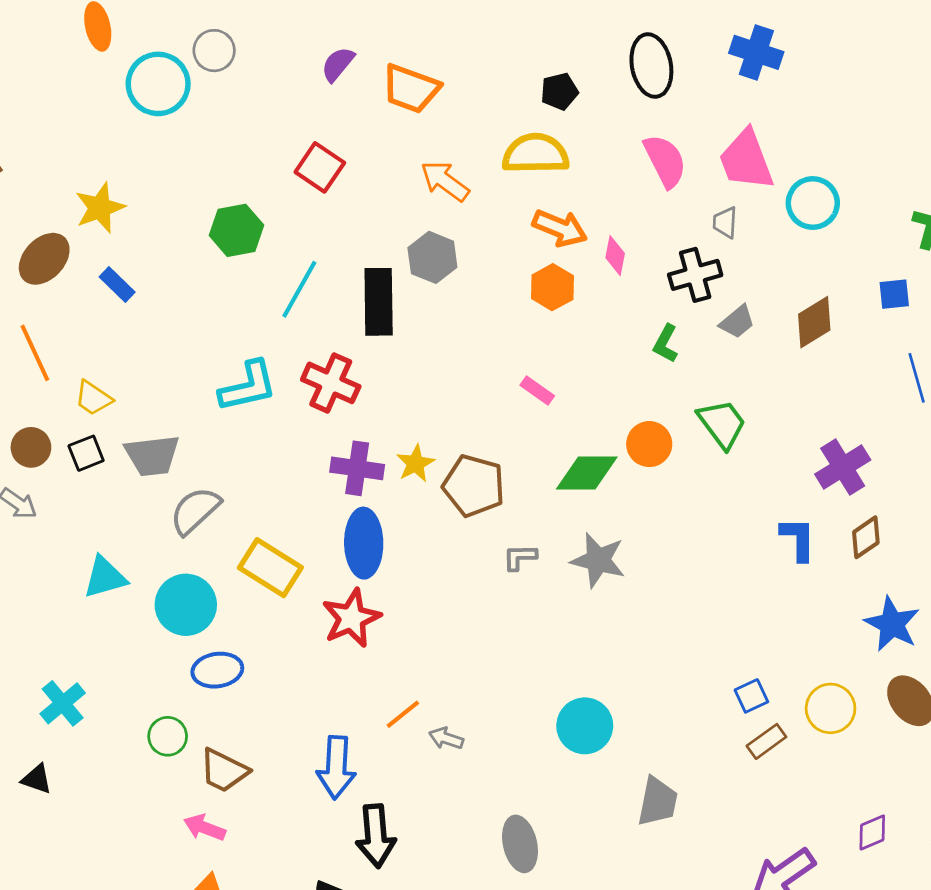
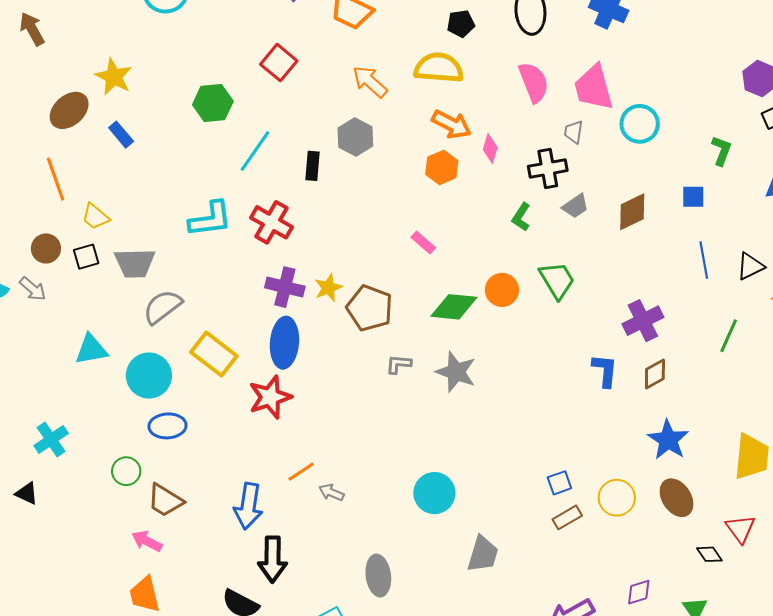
yellow star: (100, 208) -> (114, 77), turned -30
black rectangle: (379, 302) -> (313, 166), size x0.6

